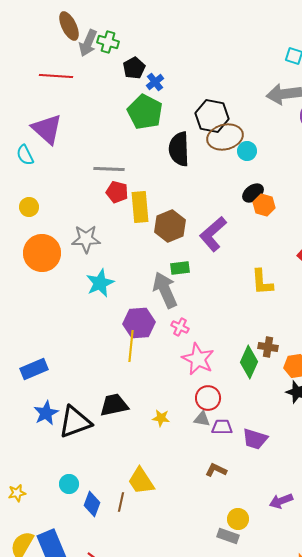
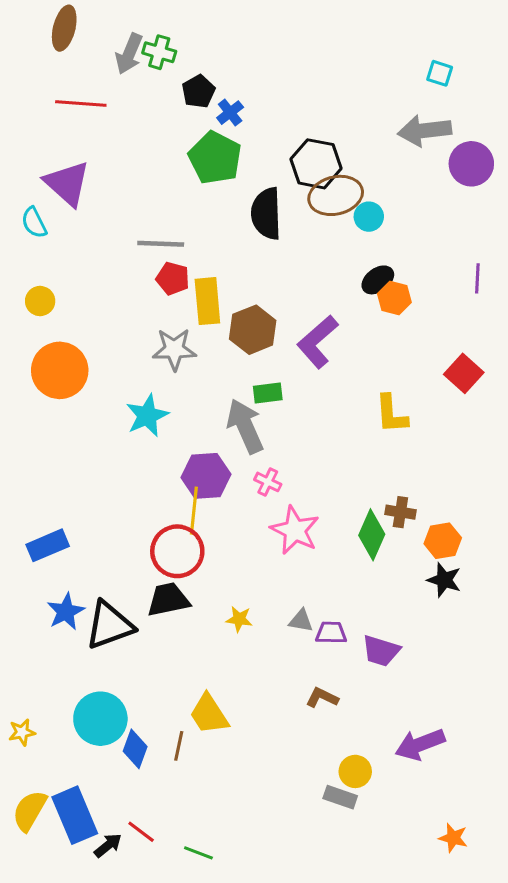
brown ellipse: (69, 26) -> (64, 28), moved, turned 40
gray star: (86, 239) -> (174, 349), moved
red circle: (208, 398) -> (177, 551), moved, size x1.4
cyan circle: (69, 484) -> (100, 719), size x1.8
purple arrow: (281, 501) -> (420, 744), size x1.4

